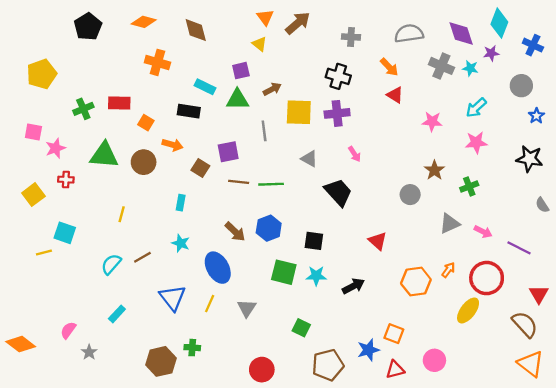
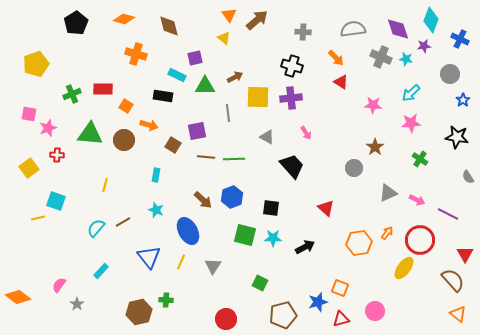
purple square: (241, 71) -> (195, 58), moved
green cross: (469, 186) -> (420, 159), moved, turned -35
orange triangle: (531, 364) -> (458, 314), size x0.7

